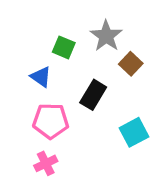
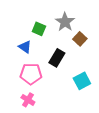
pink cross: (46, 163) -> (28, 100), turned -32

